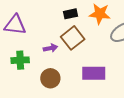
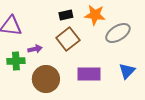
purple arrow: (50, 48) -> (35, 49), moved
brown circle: (50, 78) -> (46, 79), size x1.4

